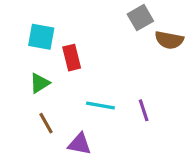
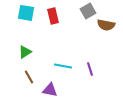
cyan square: (41, 37) -> (26, 13), moved
red rectangle: (72, 58) -> (53, 16), moved

